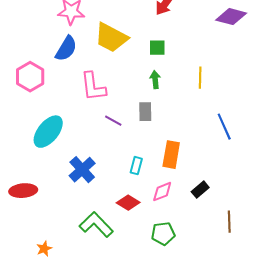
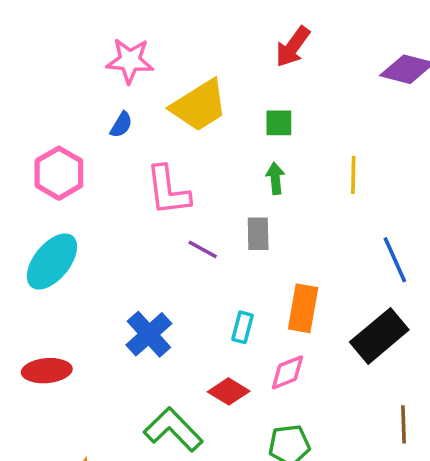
yellow trapezoid: (111, 38) -> (199, 106), turned -60
blue semicircle: (66, 49) -> (121, 125), size x0.6
cyan ellipse: (48, 132) -> (52, 262), moved
black rectangle: (200, 190) -> (379, 336), moved, size x1.8

